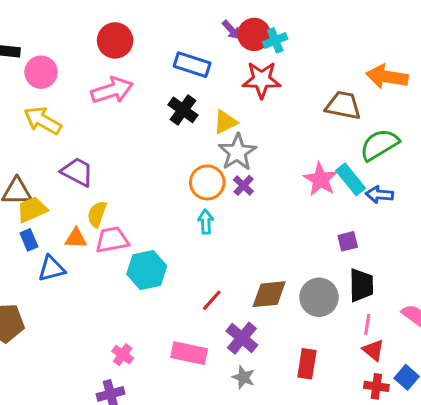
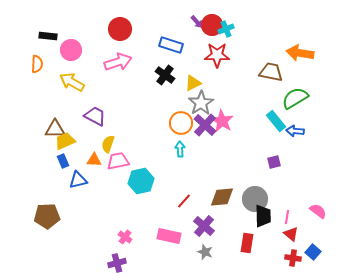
pink star: (321, 179) -> (222, 121), moved
purple cross: (243, 185) -> (205, 125), size x1.6
black trapezoid: (361, 285) -> (263, 216), moved

